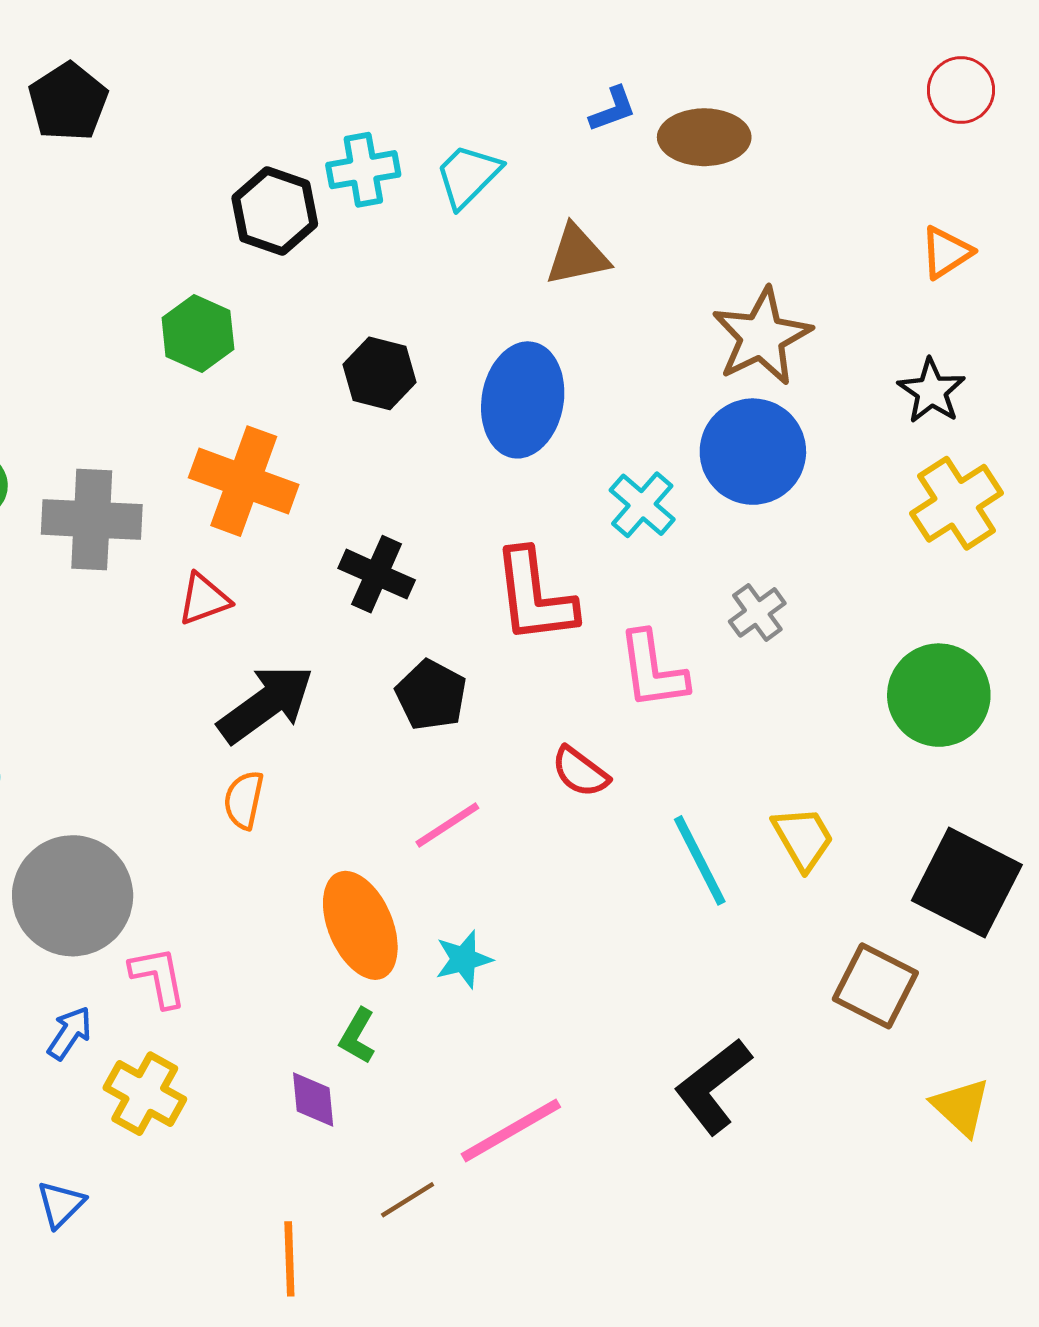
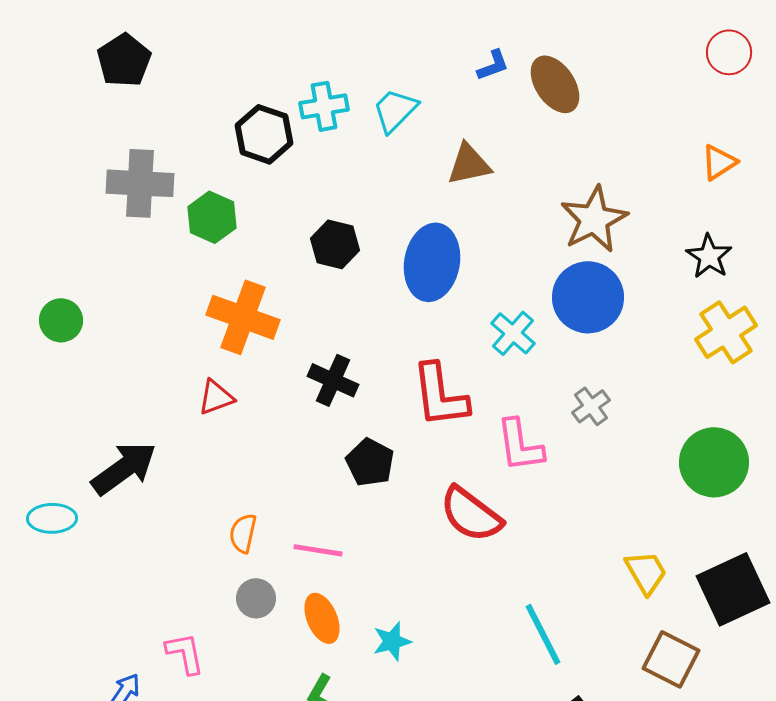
brown ellipse: (704, 137) -> (555, 84), turned 56
gray cross: (92, 519) -> (140, 183), moved
black arrow: (266, 704) -> (124, 468), moved
red semicircle: (580, 772) -> (471, 514), size x1.6
pink line: (447, 825) -> (318, 550), moved, turned 42
yellow trapezoid: (803, 838) -> (646, 572), moved
cyan line: (700, 860) -> (543, 634), moved
black square: (967, 883) -> (733, 589), turned 38
gray circle: (73, 896) -> (256, 598), moved, size x0.5
orange ellipse: (360, 925) -> (322, 618), size x0.7

